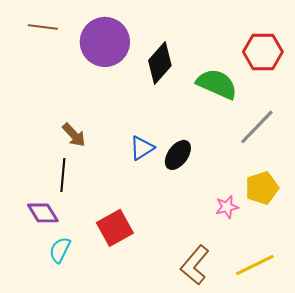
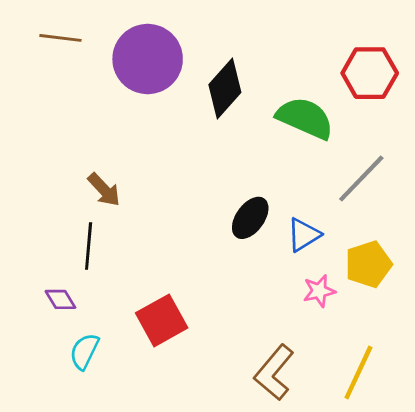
blue triangle: (142, 148) -> (304, 235), moved
purple diamond: (43, 213) -> (60, 299), size x0.7
yellow line: (255, 265) -> (358, 373), turned -39

